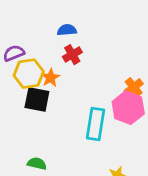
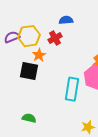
blue semicircle: (67, 30) -> (66, 20), moved
yellow hexagon: (29, 74) -> (29, 36), moved

